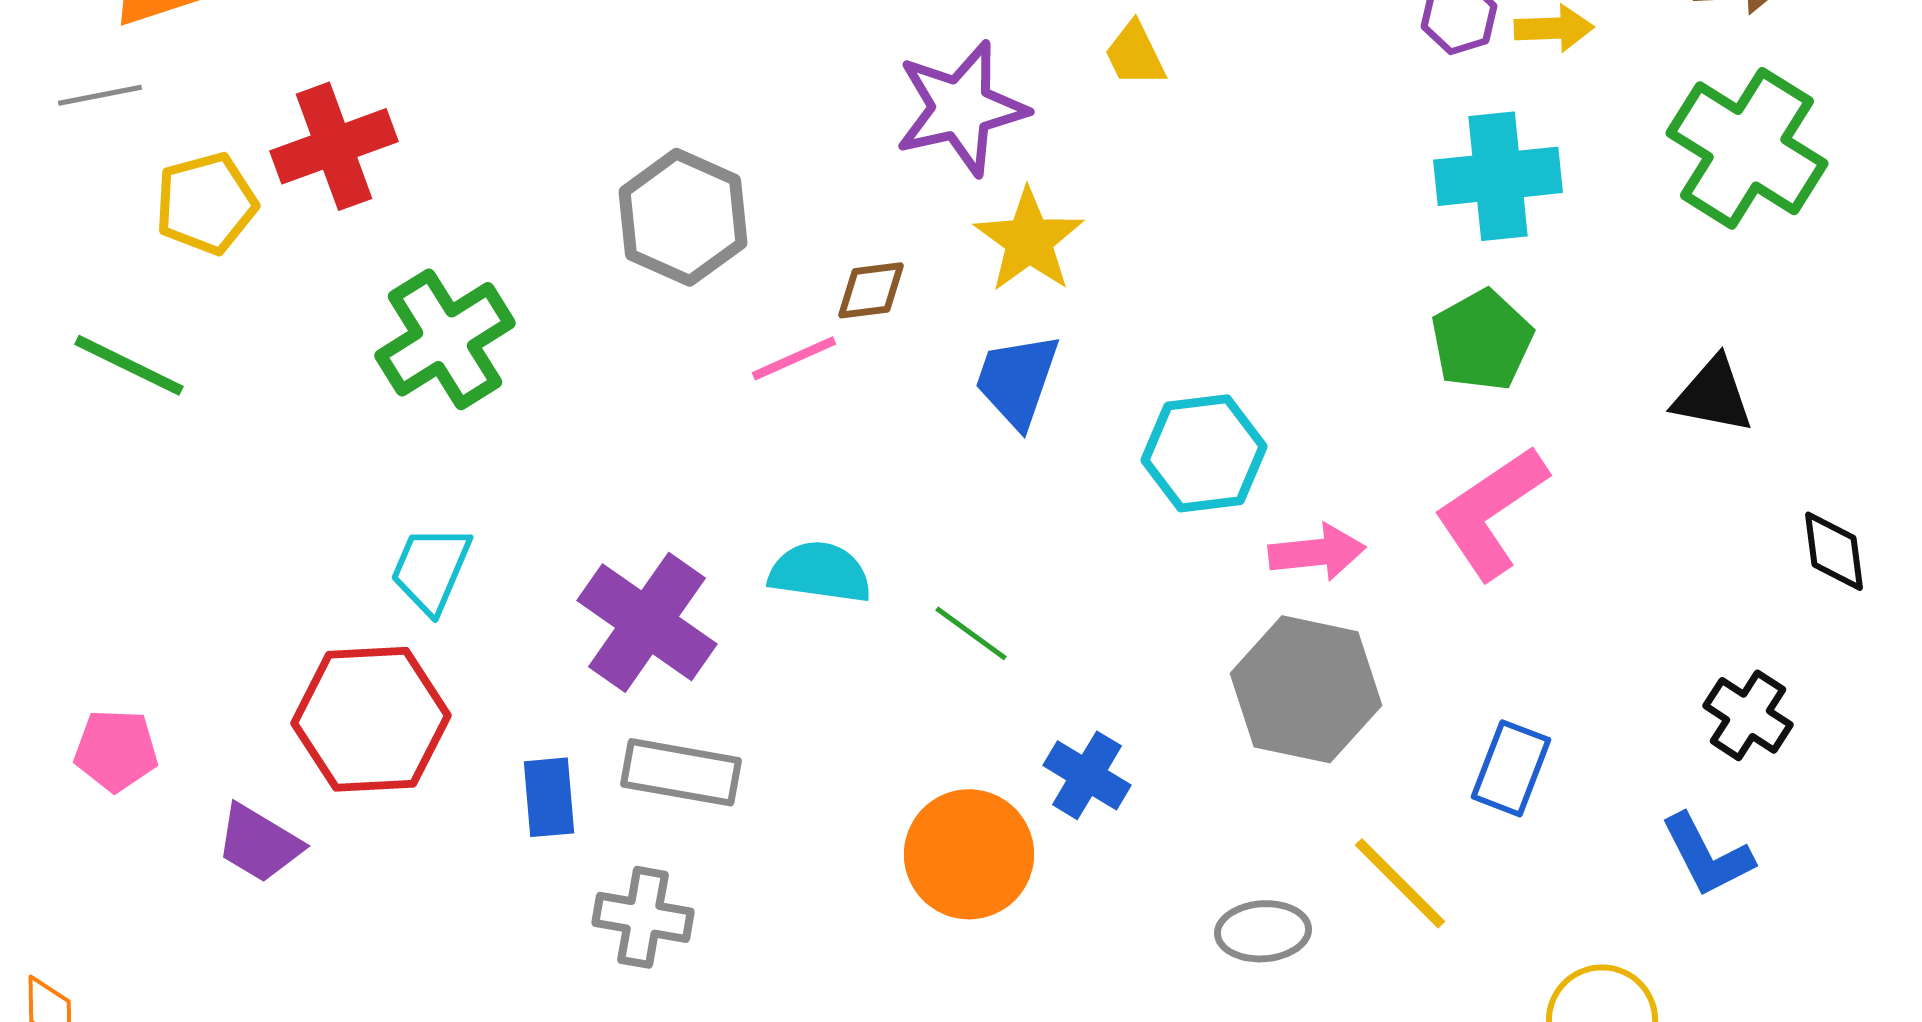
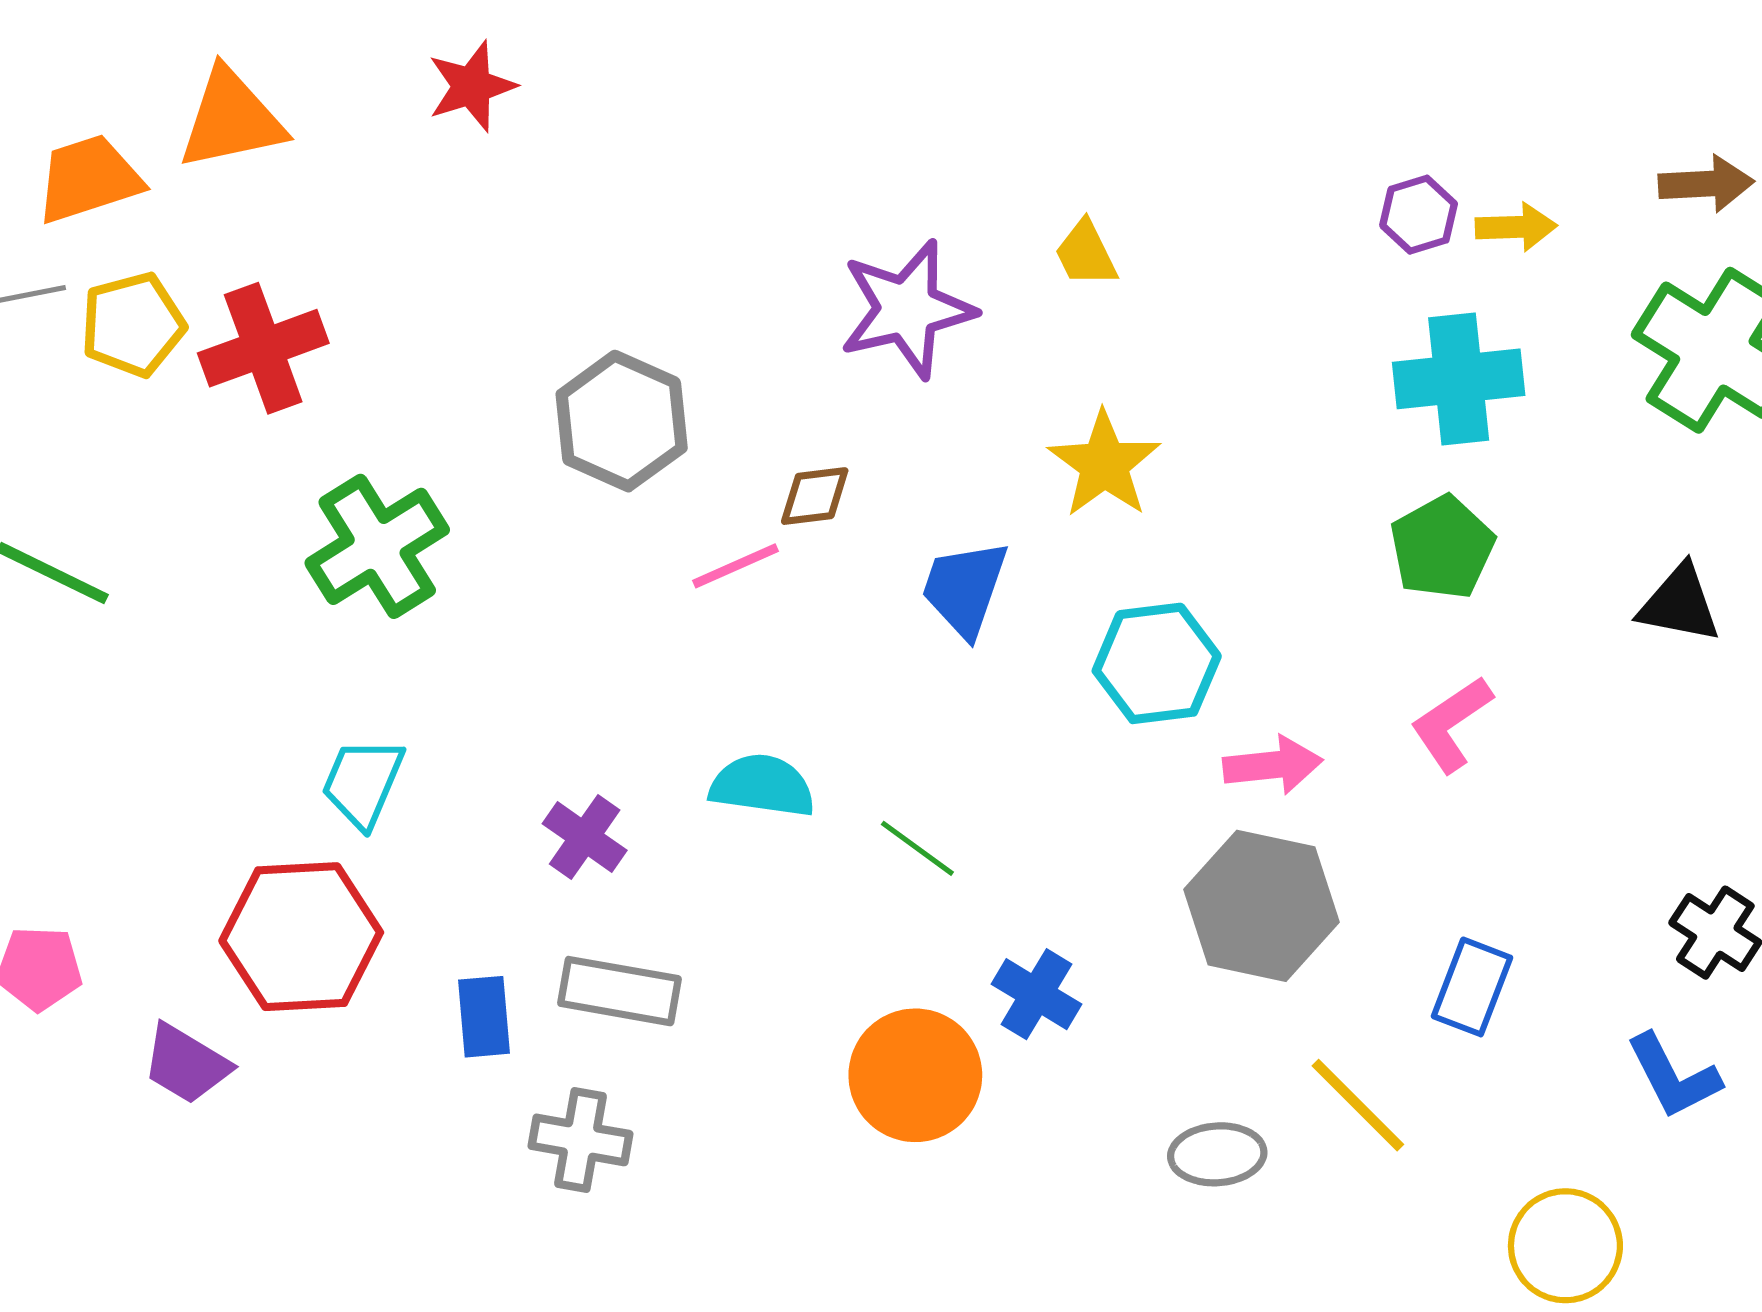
yellow pentagon: (206, 203) -> (133, 325), moved
yellow star: (1029, 240) -> (1104, 464), moved
pink L-shape: (1491, 512) -> (1451, 724), size x0.7
purple cross: (647, 622) -> (585, 837), size x0.6

